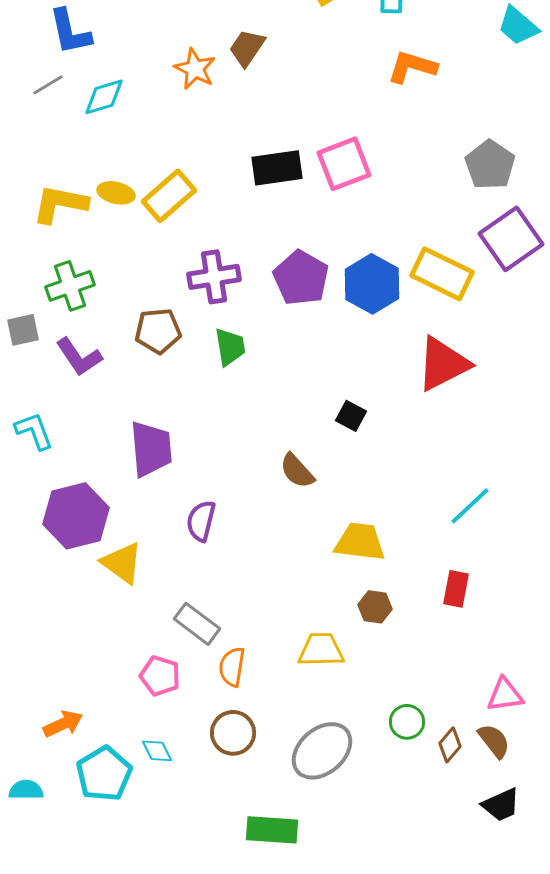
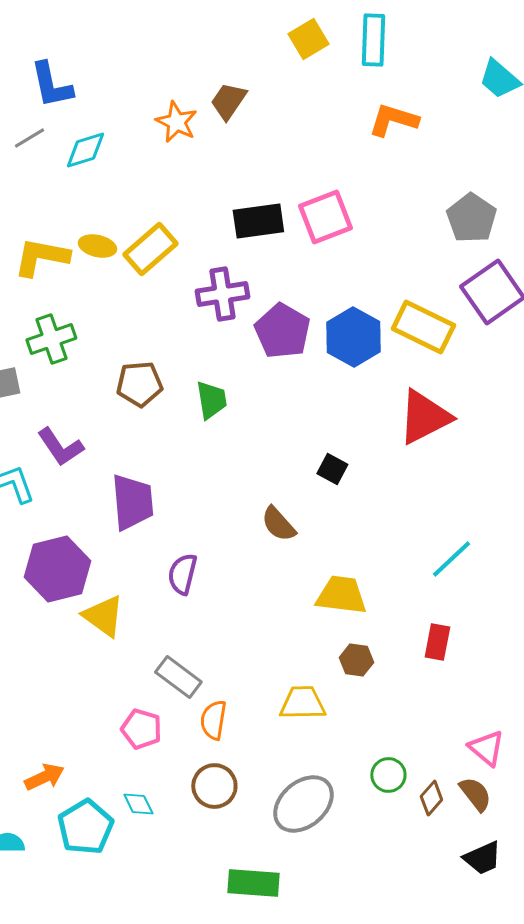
purple cross: (214, 277) -> (222, 294), moved
purple L-shape: (79, 357) -> (60, 447), moved
pink triangle: (505, 695) -> (486, 748), turned 48

